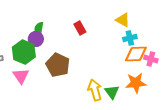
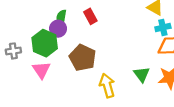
red rectangle: (80, 28) -> (90, 16), moved
yellow arrow: (95, 90) -> (107, 86), moved
green triangle: (112, 92) -> (142, 74), moved

